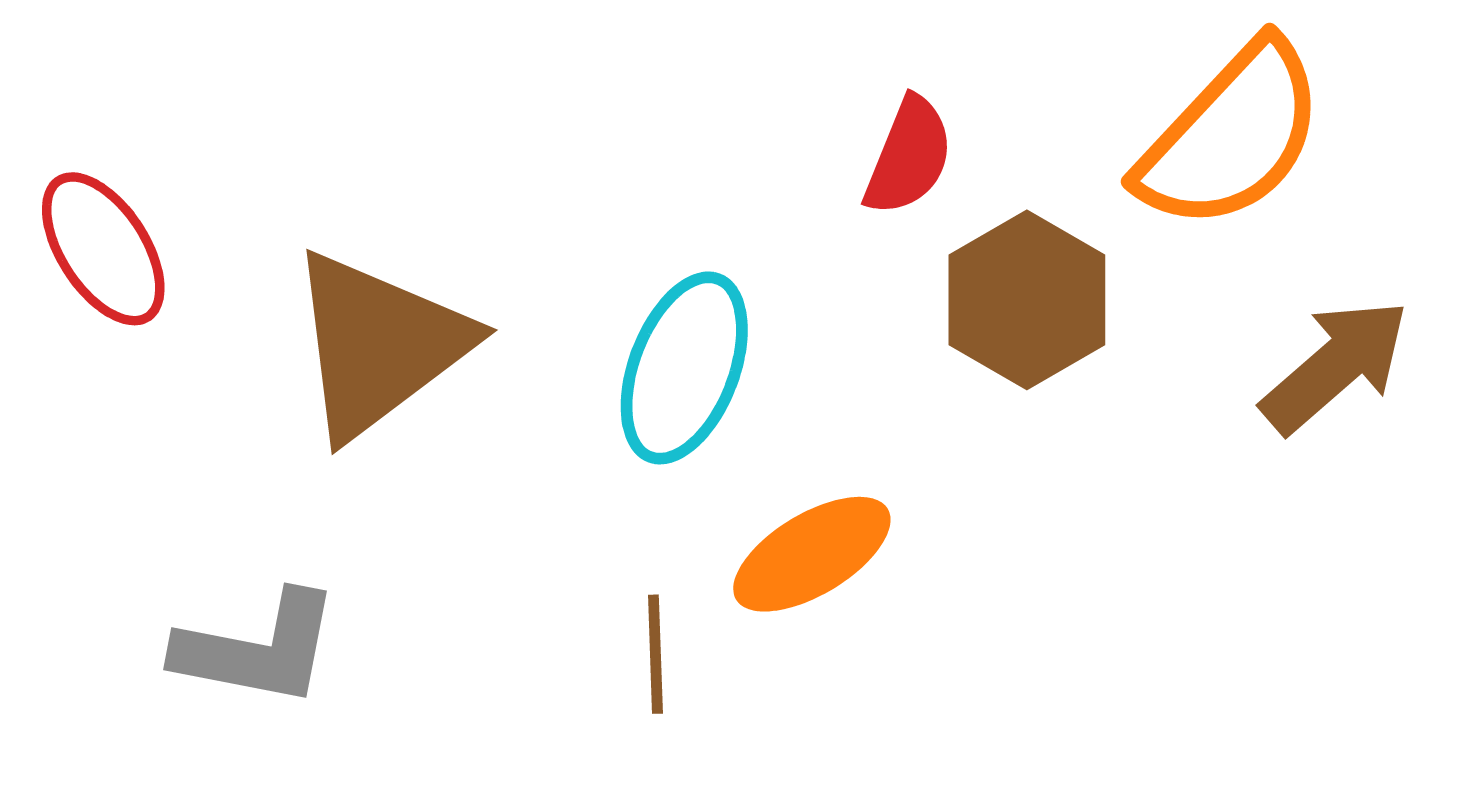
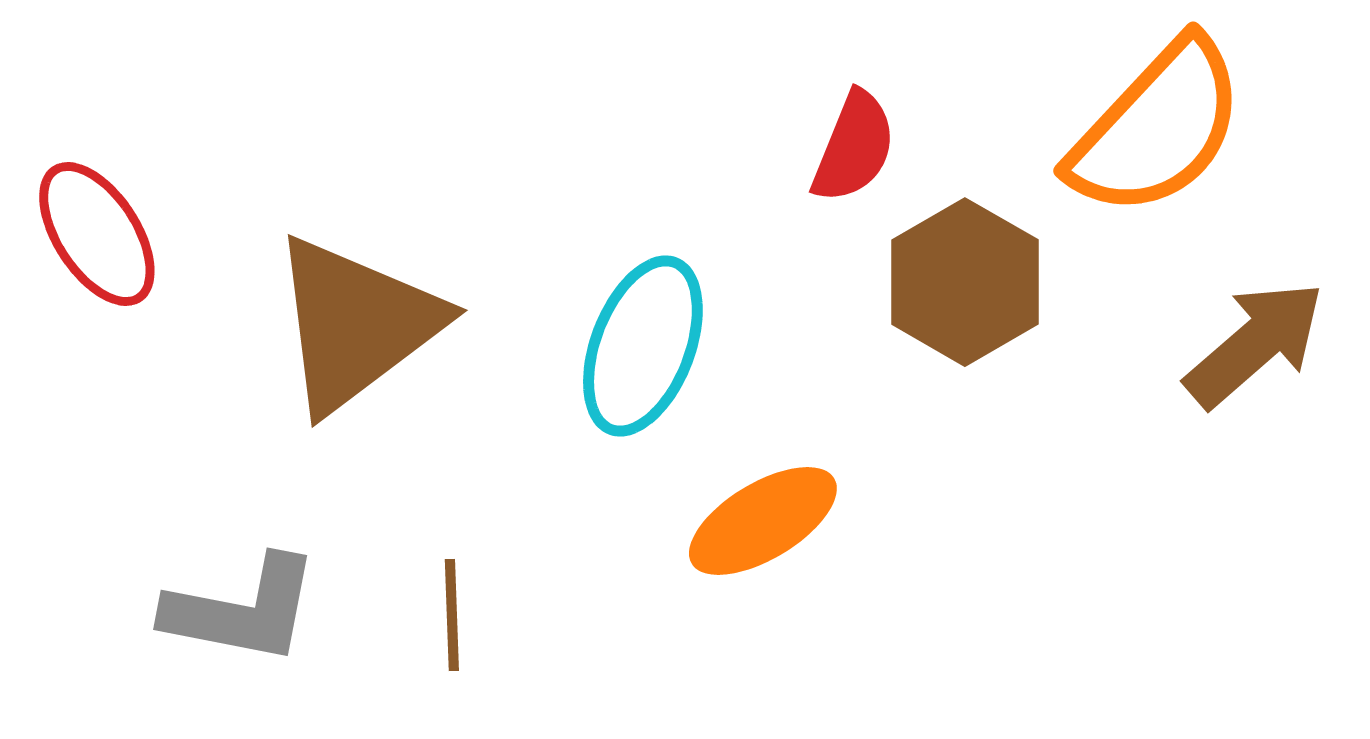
brown line: (655, 654) -> (452, 615), moved

